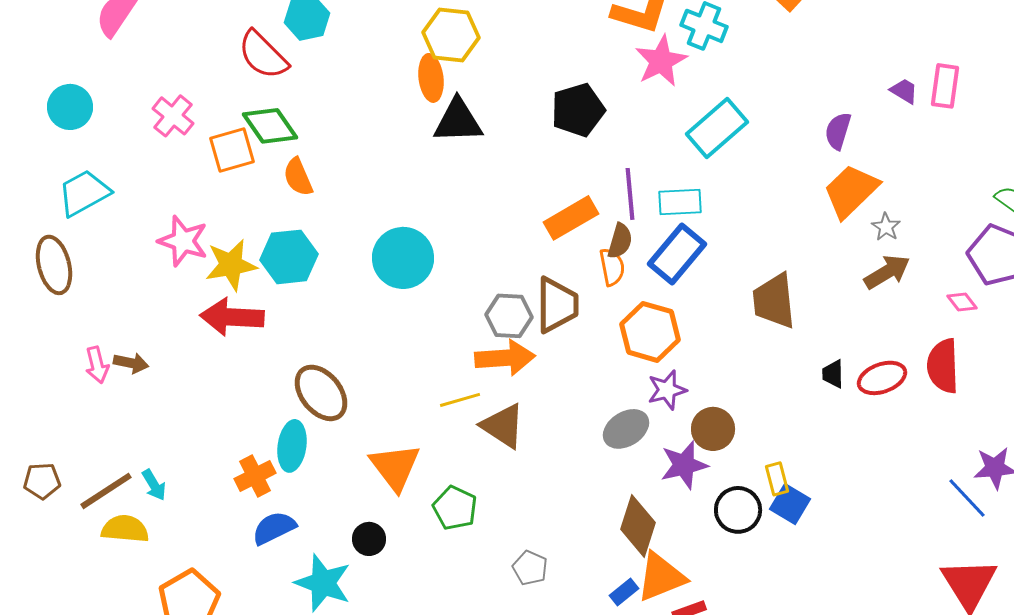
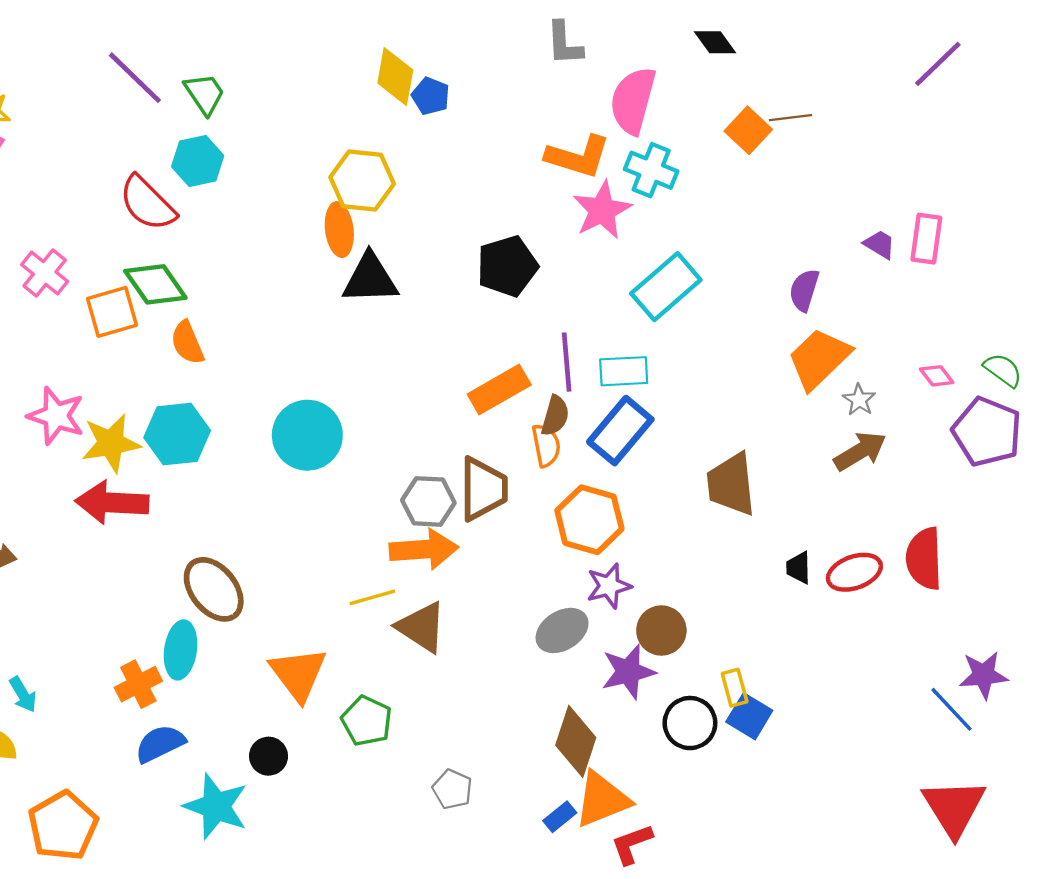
pink diamond: (962, 302) -> (937, 376), moved

